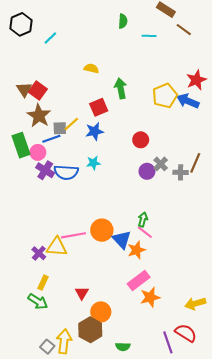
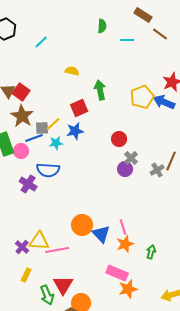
cyan line: (50, 38) -> (41, 42), moved
cyan star: (93, 163) -> (56, 143), moved
gray cross: (161, 164) -> (131, 158), moved
purple cross: (45, 170) -> (28, 184), moved
gray cross: (181, 172) -> (157, 170), turned -32
green arrow: (143, 220) -> (151, 252), moved
pink line: (145, 232) -> (123, 227), turned 35
pink line: (73, 235) -> (57, 250), moved
orange star: (136, 250) -> (125, 244), moved
pink rectangle: (139, 280) -> (117, 273), turned 60
red triangle: (82, 293) -> (63, 285), size x1.5
green arrow: (38, 301) -> (47, 295), moved, turned 36

